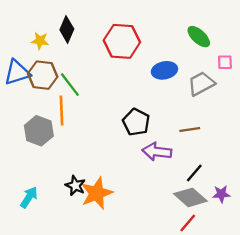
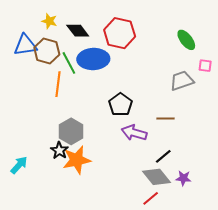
black diamond: (67, 29) -> (78, 31), moved, turned -70
blue ellipse: (164, 70) -> (93, 59), moved, size x1.4
gray hexagon: (39, 131) -> (71, 131), moved
cyan arrow: (29, 197) -> (19, 165), moved

